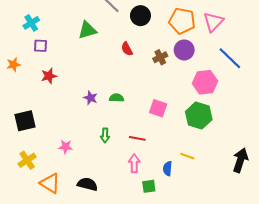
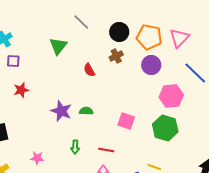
black circle: (140, 16) -> (119, 32), moved
green triangle: (87, 30) -> (58, 46), turned -36
red semicircle: (127, 49) -> (89, 70), moved
brown cross: (160, 57) -> (116, 56), moved
purple star: (91, 98) -> (61, 111), size x1.5

